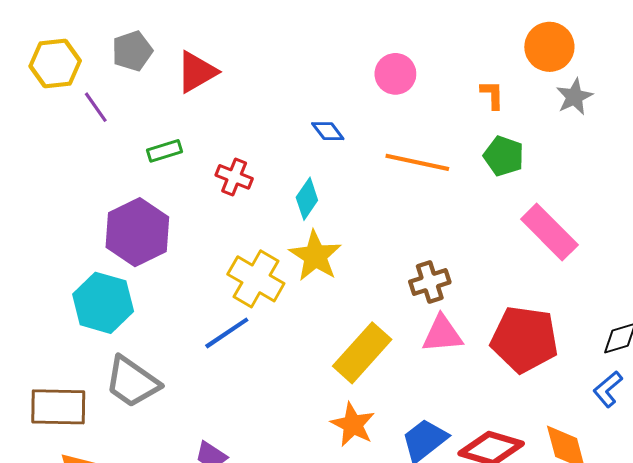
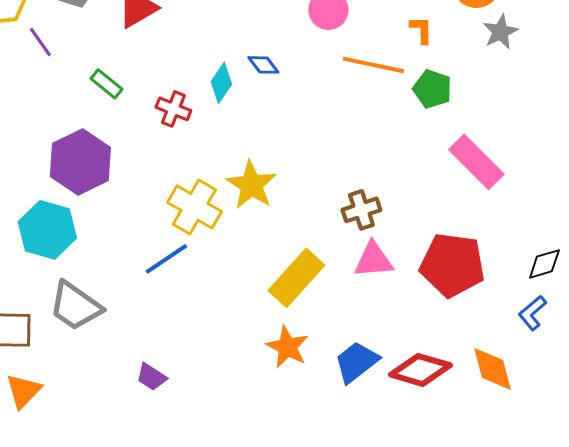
green rectangle: (164, 151) -> (106, 84), turned 56
orange line: (417, 162) -> (373, 65), moved
cyan diamond: (307, 199) -> (221, 83), moved

